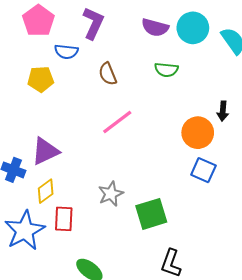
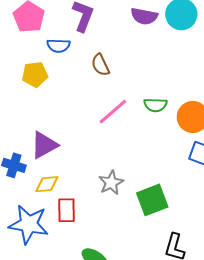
green semicircle: (166, 70) -> (155, 105), moved
yellow diamond: (46, 191) -> (47, 184), turned 35
blue star: (25, 231) -> (29, 224), turned -30

